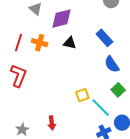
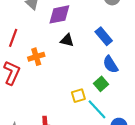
orange cross: (40, 43) -> (36, 57), moved, turned -35
green square: (118, 90) -> (101, 84), moved

